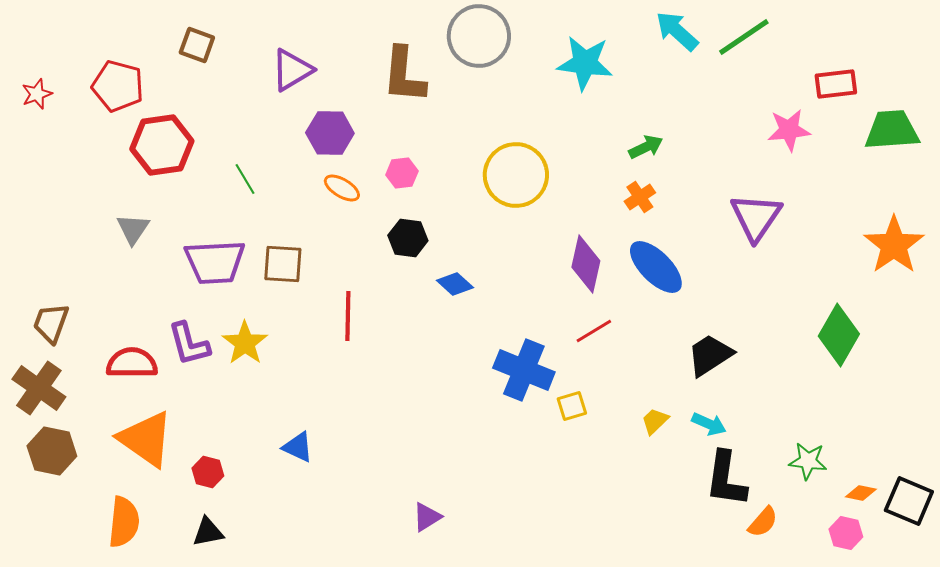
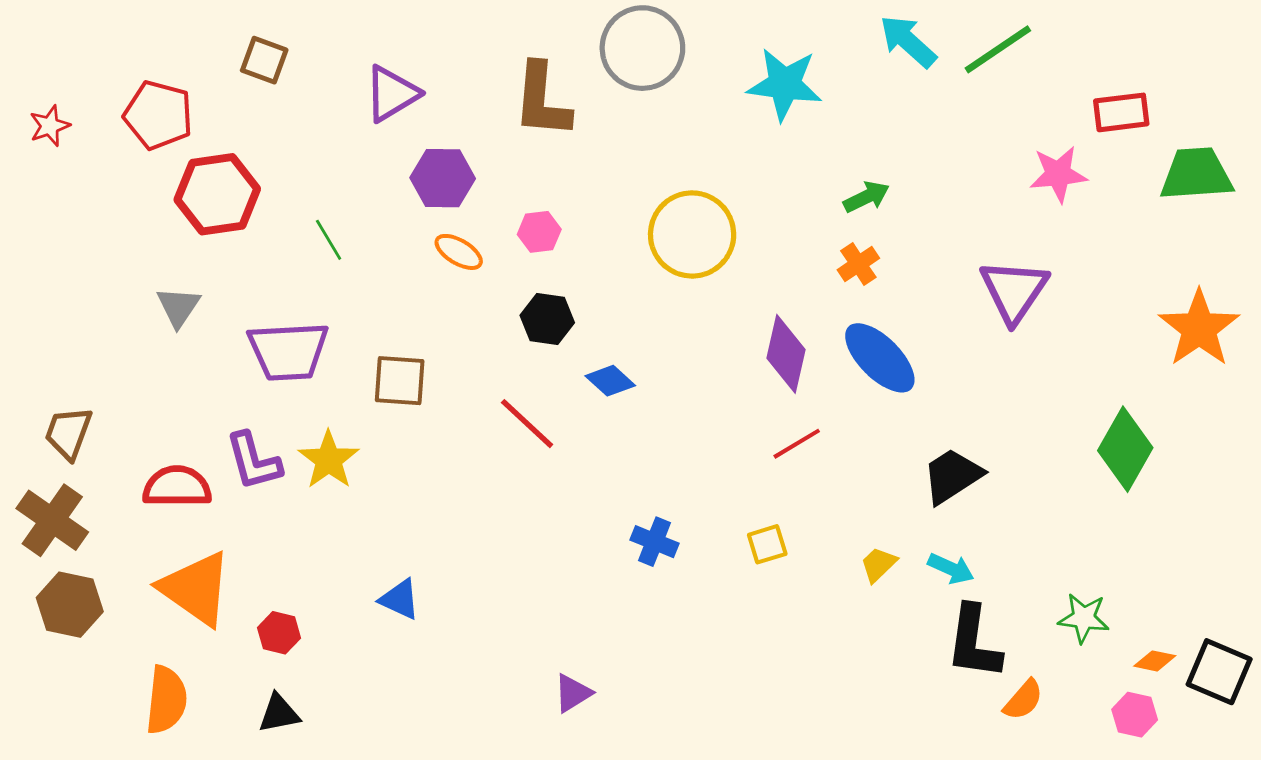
brown square: (283, 264) -> (400, 381), moved
red line: (348, 316) -> (527, 424), moved, turned -48
blue cross: (524, 370) -> (655, 542), moved, size x0.6

